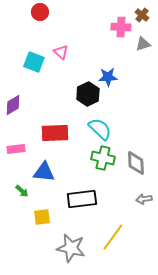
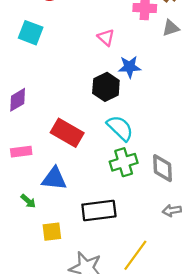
pink triangle: (61, 52) -> (106, 37), moved
cyan square: (34, 62) -> (31, 33), moved
red rectangle: (55, 133) -> (67, 133), turned 32
green cross: (103, 158) -> (124, 162), turned -30

